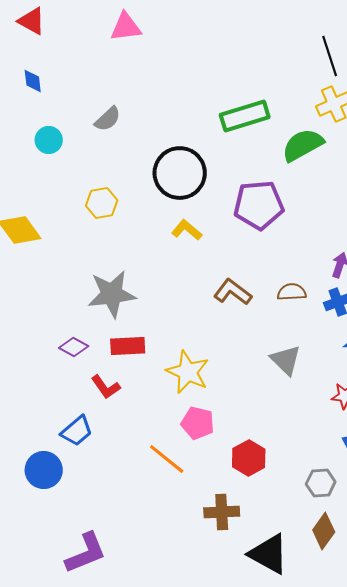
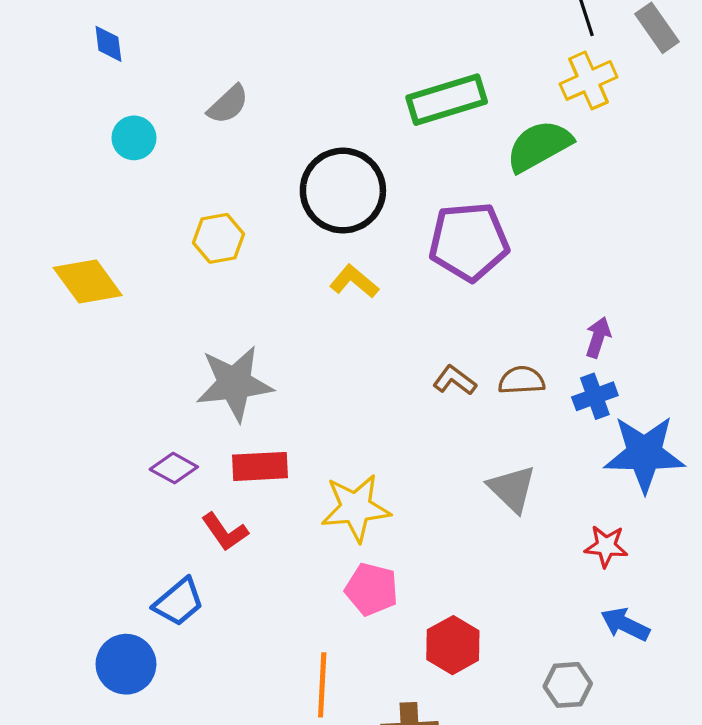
brown L-shape: (233, 292) -> (455, 380), moved, size x0.7
yellow star: (188, 372) -> (356, 508), turned -30
orange line: (167, 459) -> (322, 685), moved, turned 54

